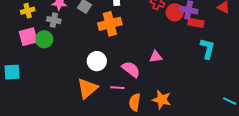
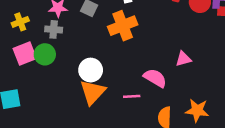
white circle: (97, 61) -> (91, 70), moved
orange triangle: (87, 88) -> (93, 92), moved
pink line: (117, 88) -> (132, 96), moved

